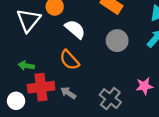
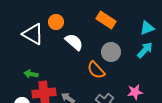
white triangle: (29, 20) -> (33, 34), turned -40
orange semicircle: (69, 60) -> (96, 70), moved

